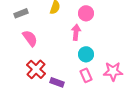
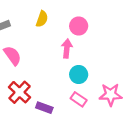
pink rectangle: (86, 75) -> (79, 99), turned -32

